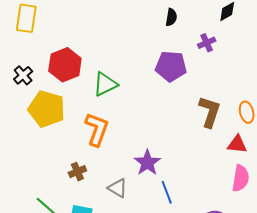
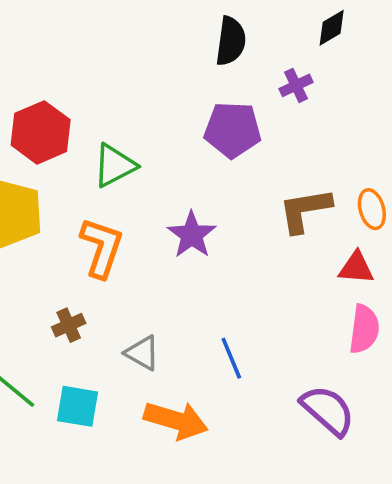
black semicircle: (171, 17) -> (231, 41), size x1.5
brown L-shape: (210, 112) -> (305, 210), turned -116
purple star: (147, 163) -> (192, 235), moved

